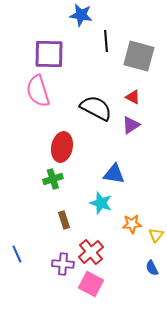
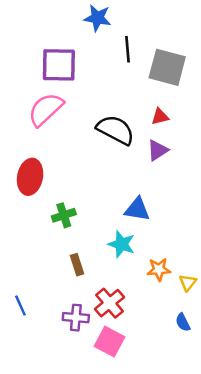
pink semicircle: (38, 91) -> (46, 109), turned 64
red triangle: (133, 97) -> (160, 117), turned -42
red ellipse: (62, 147) -> (30, 177), moved

